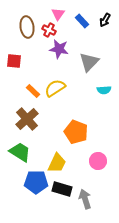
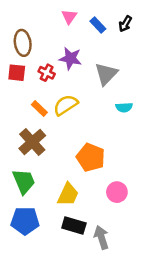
brown ellipse: (27, 27) -> (23, 43), moved
red cross: (49, 30) -> (47, 73), moved
green trapezoid: (20, 152) -> (24, 181), turned 35
blue pentagon: (36, 182) -> (25, 221), moved

